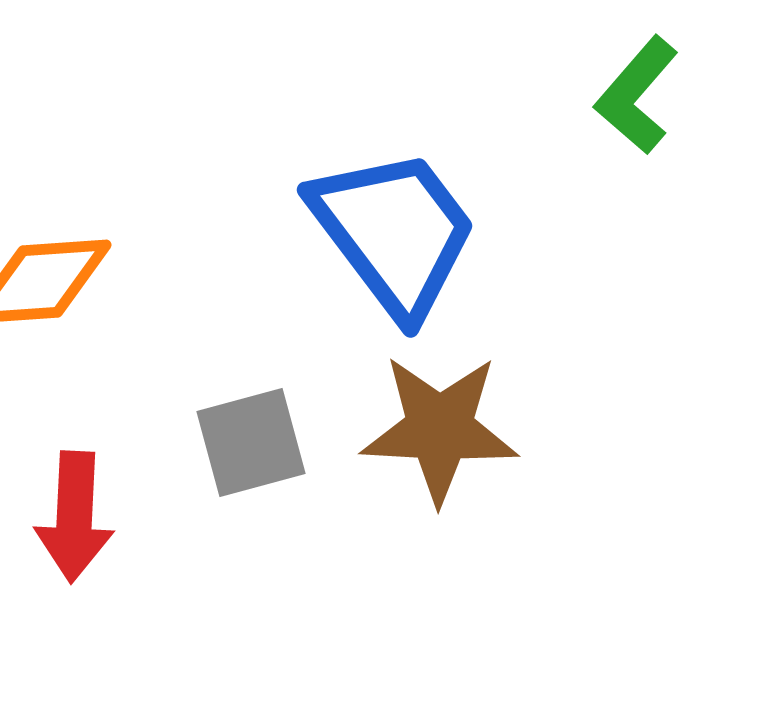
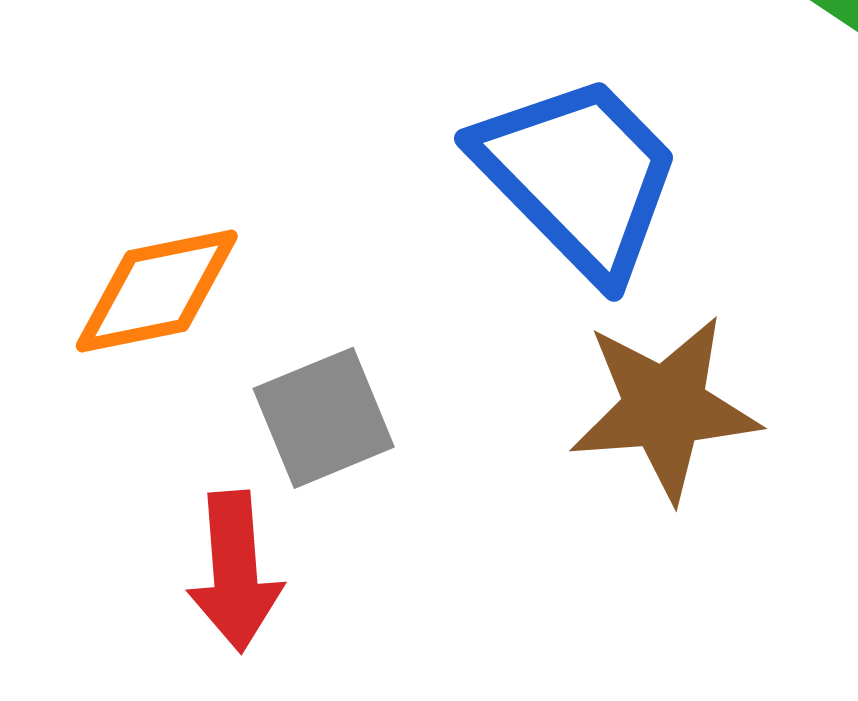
gray square: (251, 443) -> (324, 418), moved

